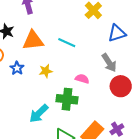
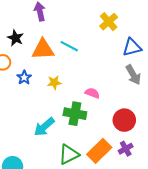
cyan line: (67, 43) -> (69, 46), moved
gray arrow: (109, 63) -> (133, 75), moved
red circle: (121, 86) -> (124, 120), moved

